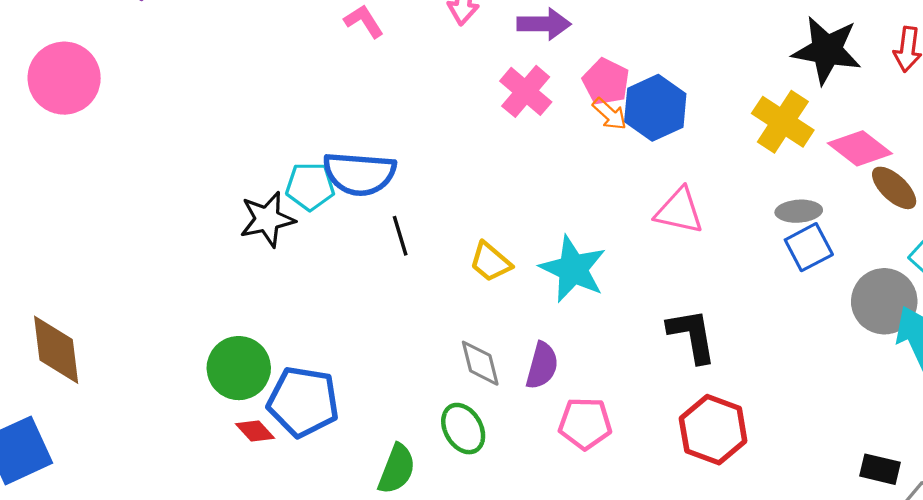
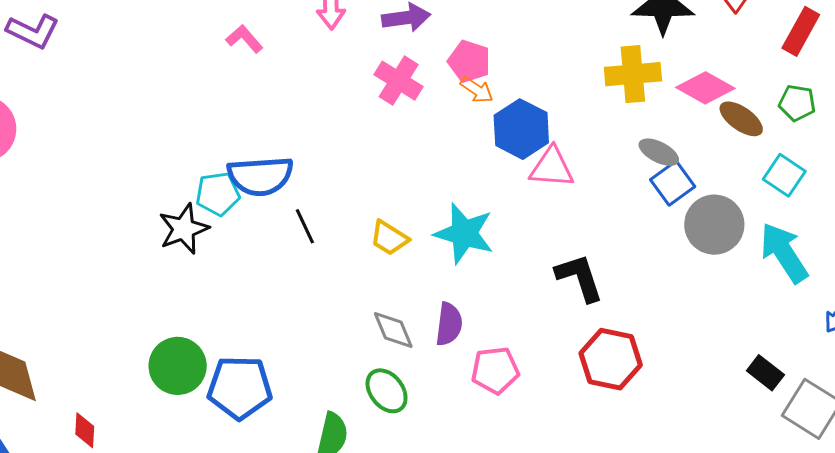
blue hexagon: (655, 108) -> (521, 129), moved
yellow cross: (783, 122) -> (633, 74), turned -30
gray ellipse: (799, 211) -> (659, 152), turned 39
gray circle: (884, 301) -> (714, 225), moved
red diamond: (255, 431) -> (85, 430), moved, turned 54
black rectangle: (880, 469) -> (765, 373), turned 33

